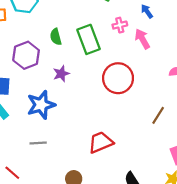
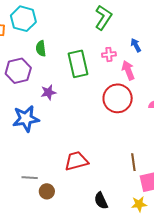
green semicircle: (56, 37) -> (41, 48), moved
red circle: (118, 78) -> (118, 98), moved
brown line: (158, 115) -> (133, 162), moved, turned -48
gray line: (38, 143) -> (30, 178), moved

